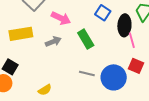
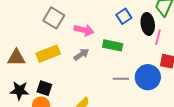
blue square: (103, 13) -> (124, 16), turned 35
green rectangle: (86, 39) -> (113, 45), turned -36
pink line: (132, 40) -> (158, 37), turned 42

